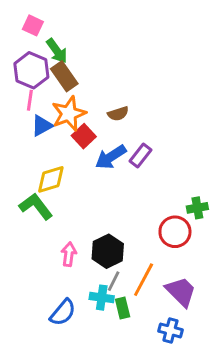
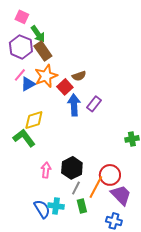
pink line: (30, 100) -> (20, 75), moved, turned 32
red square: (84, 136) -> (65, 87), moved
blue arrow: (111, 157) -> (74, 105), turned 120
red circle: (175, 232) -> (110, 175), moved
cyan cross: (102, 298) -> (56, 206), moved
blue semicircle: (63, 313) -> (42, 209), turned -72

